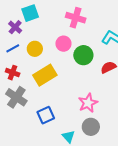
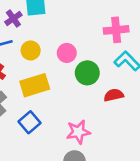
pink cross: (76, 18) -> (116, 30), moved, turned -36
blue square: (46, 115) -> (30, 122), moved, turned -30

